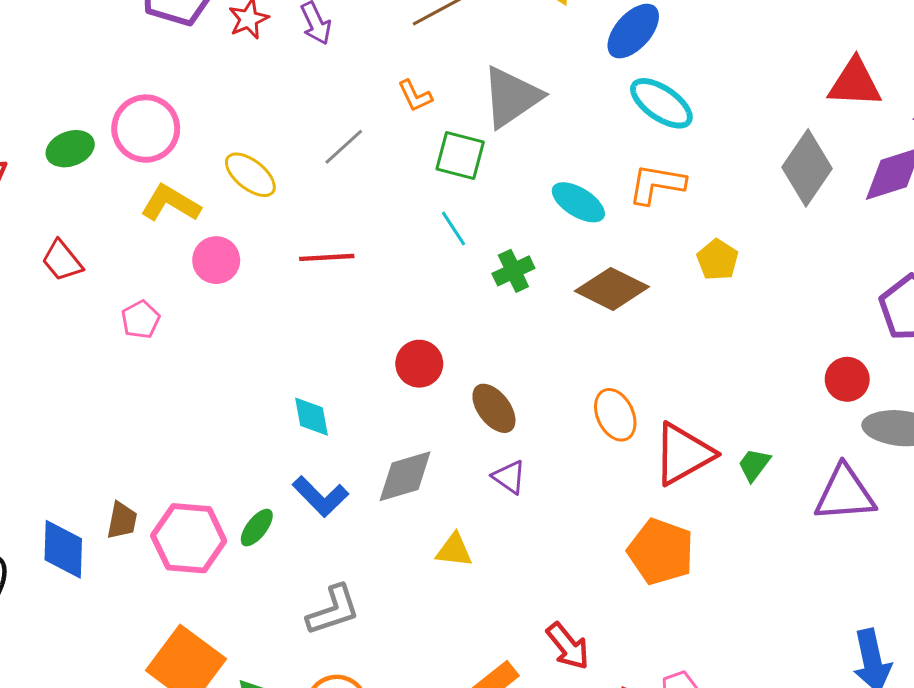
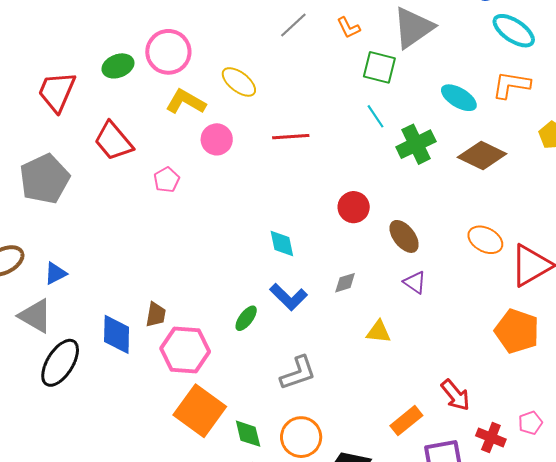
gray line: (344, 147) -> (293, 25), moved
red trapezoid: (62, 261) -> (113, 141), size x1.4
green cross: (513, 271) -> (416, 144), size x1.4
orange ellipse: (615, 415) -> (485, 240), turned -36
gray diamond: (405, 476) -> (345, 283), size x0.6
pink hexagon: (189, 538) -> (185, 350), moved

